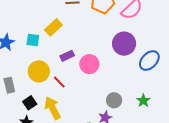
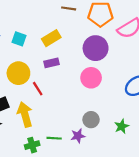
yellow rectangle: (53, 27) -> (51, 38), moved
purple circle: (124, 44) -> (96, 48), moved
pink circle: (89, 64) -> (91, 78), moved

